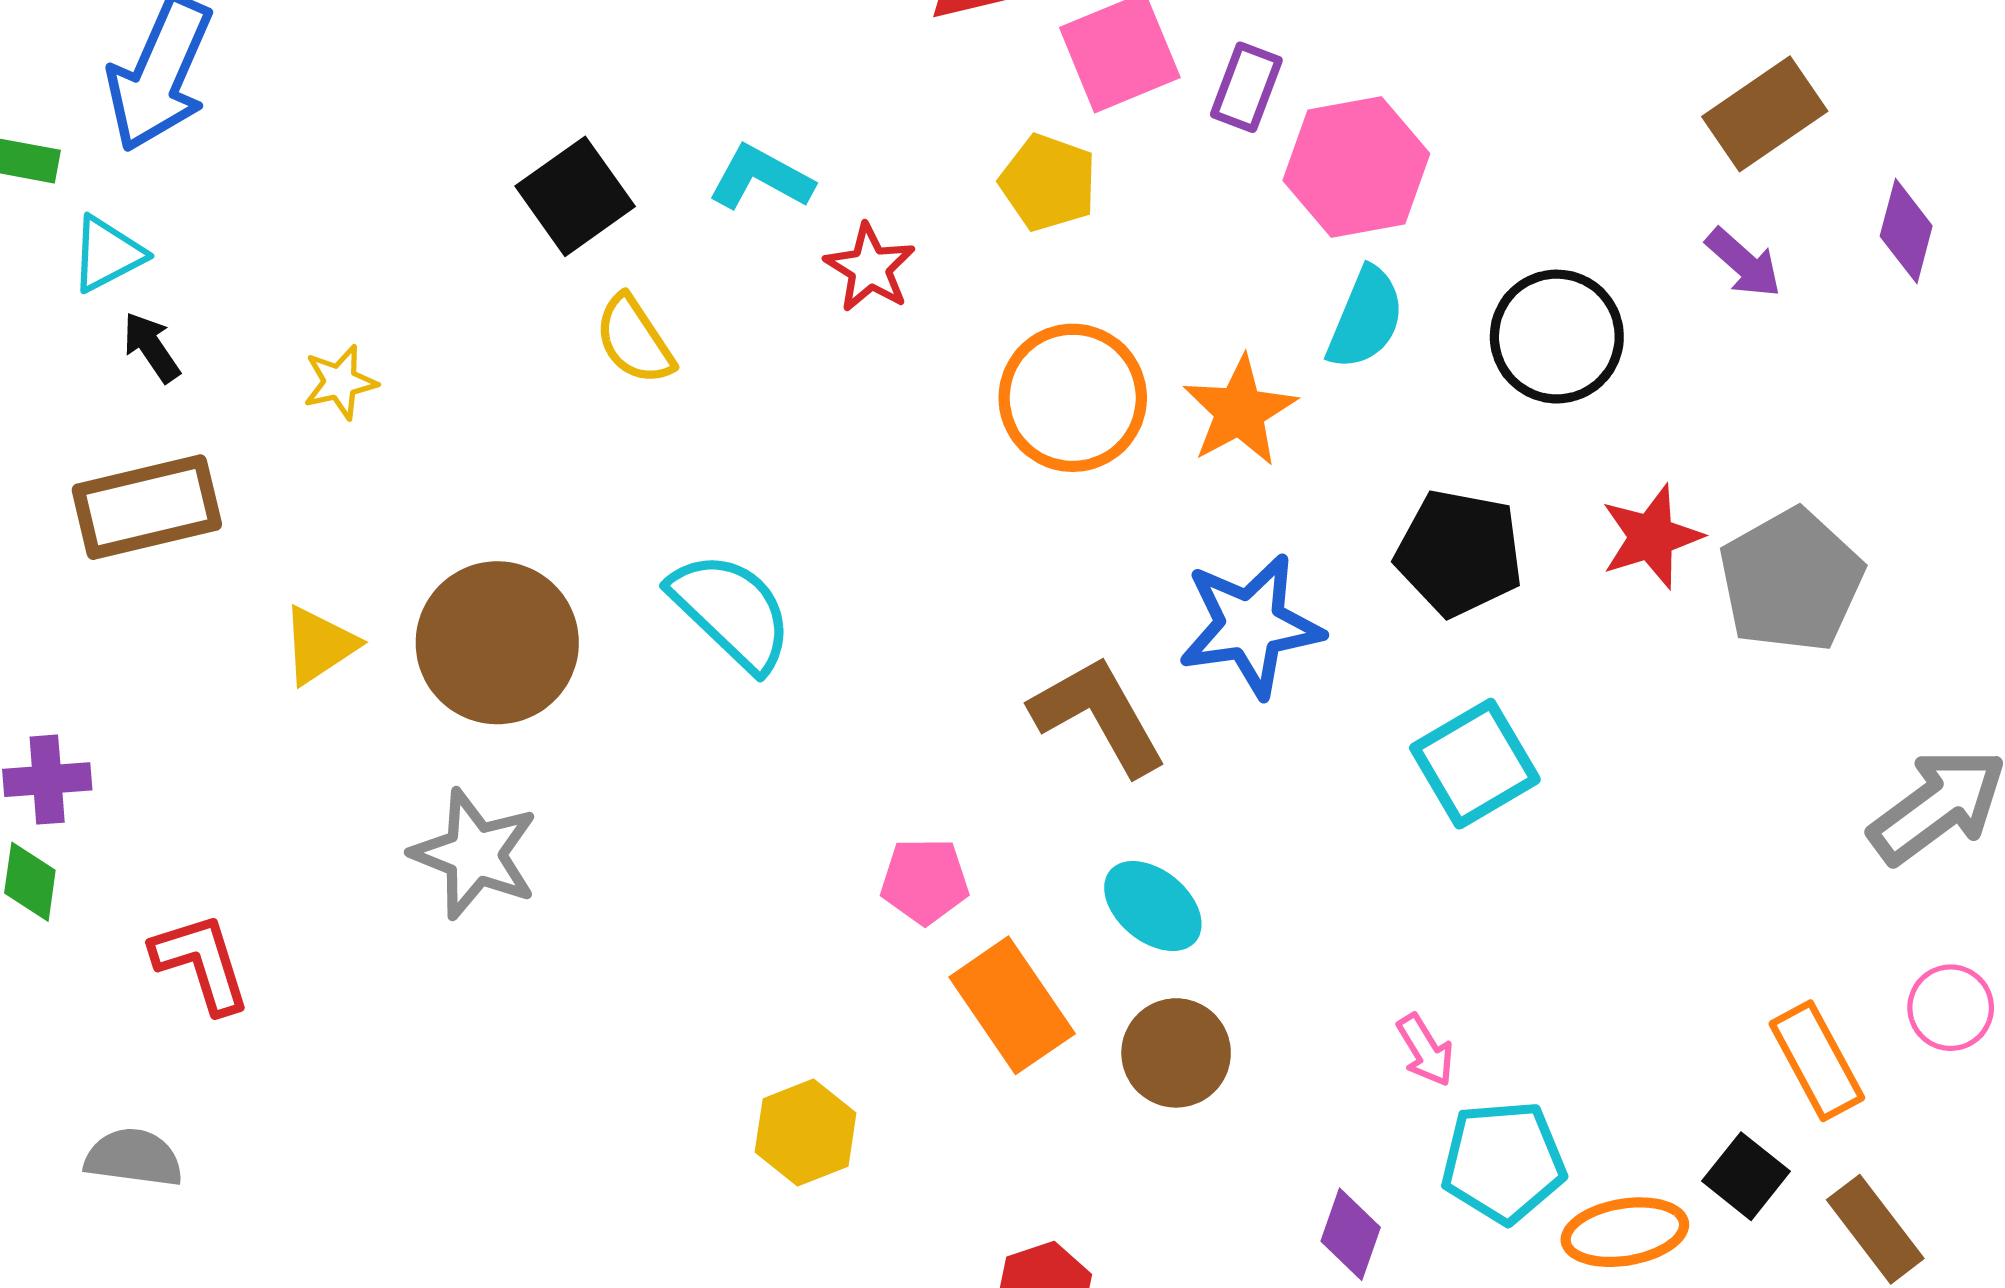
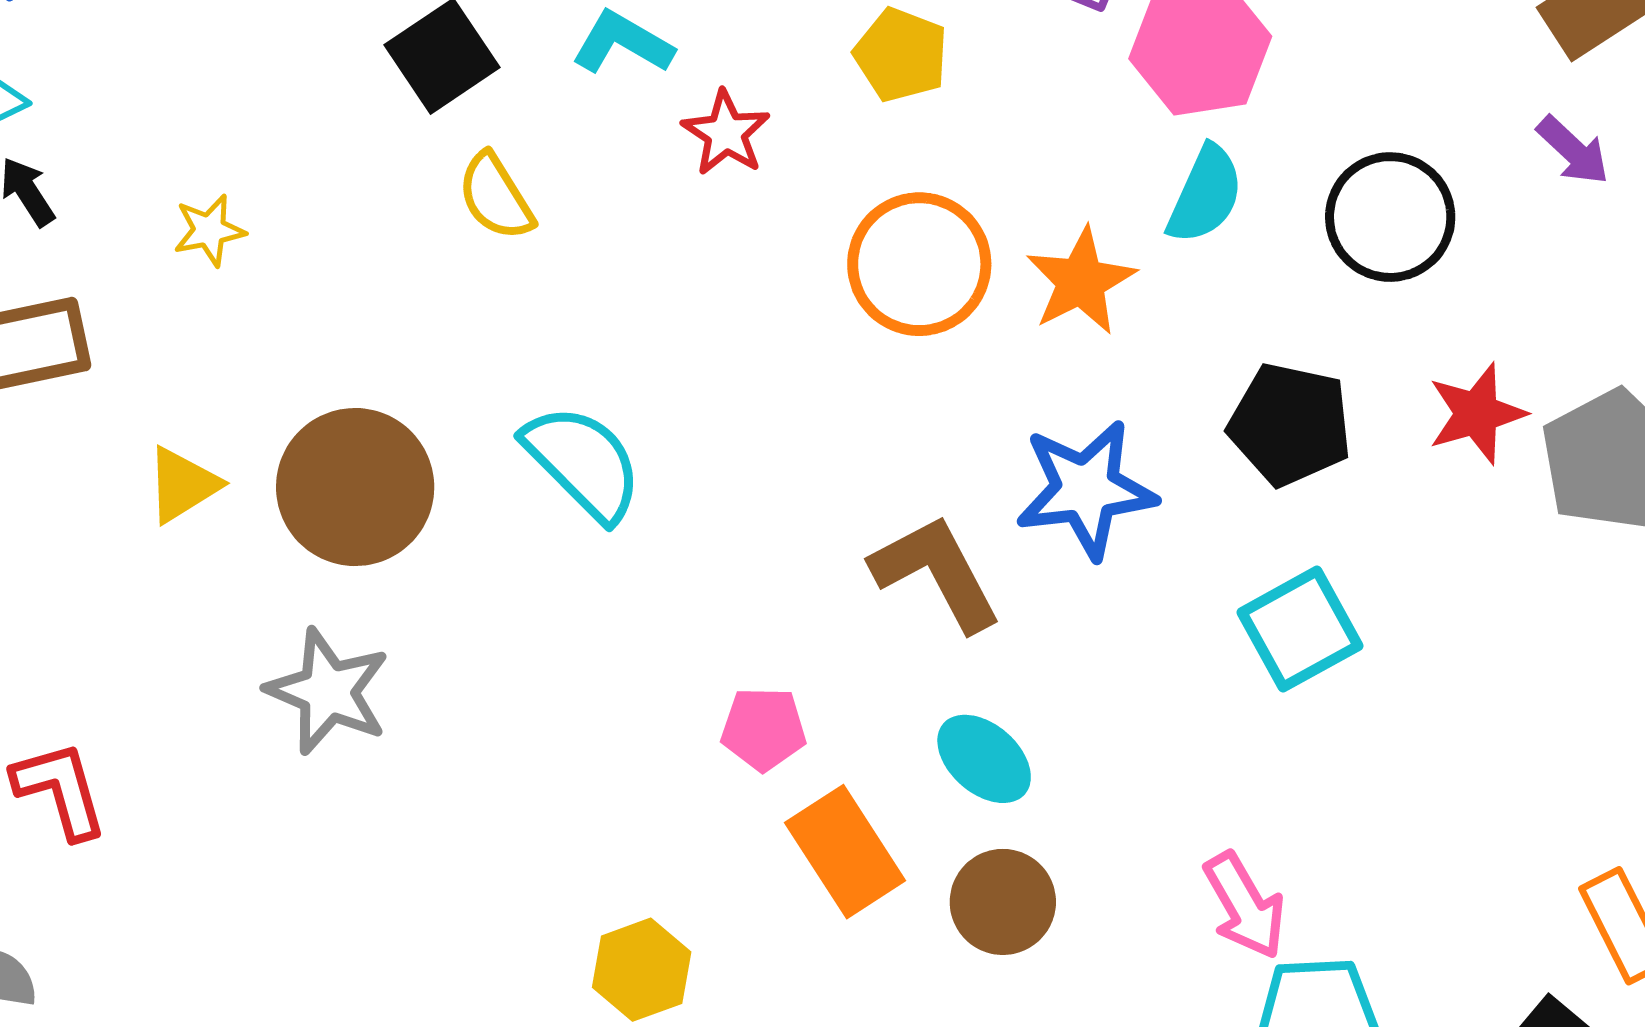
pink arrow: (1425, 1050) -> (1245, 906), size x1.5

